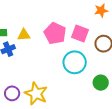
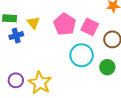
yellow triangle: (24, 35) -> (33, 23), turned 48
green circle: (101, 83) -> (107, 67), moved

